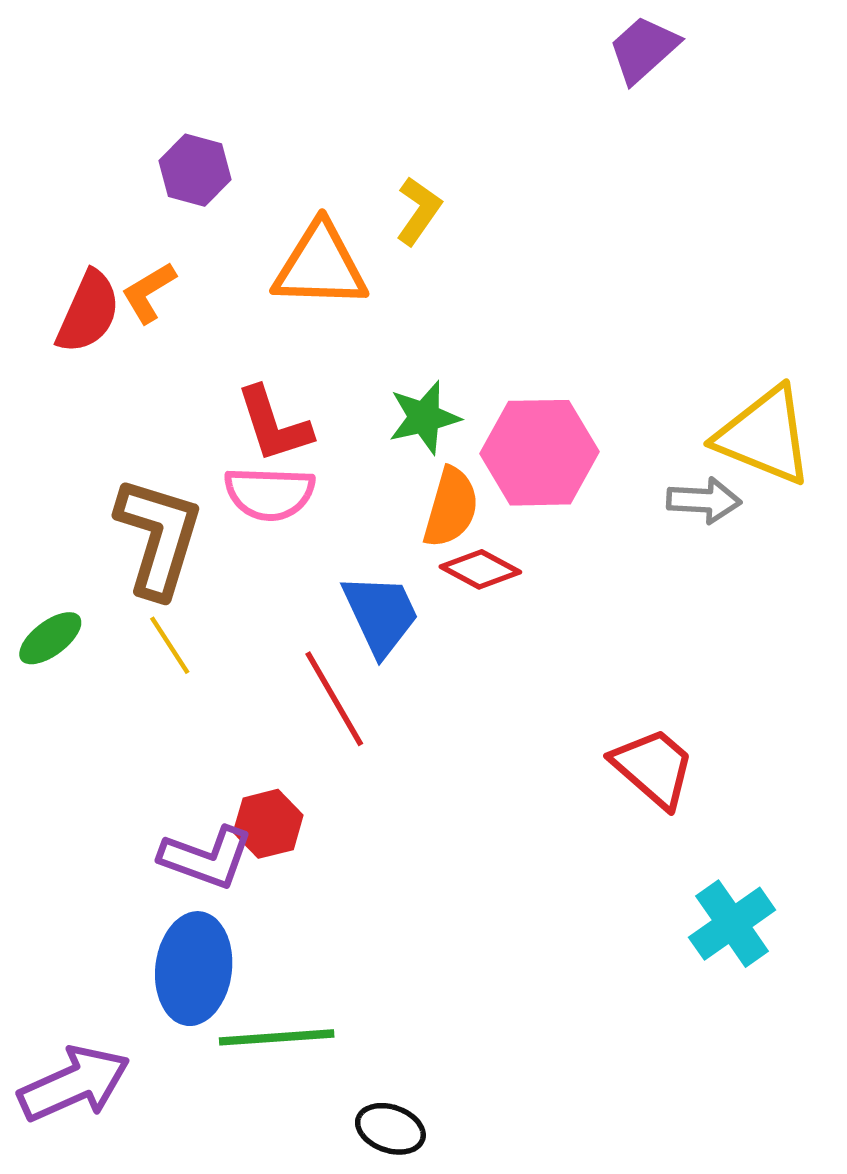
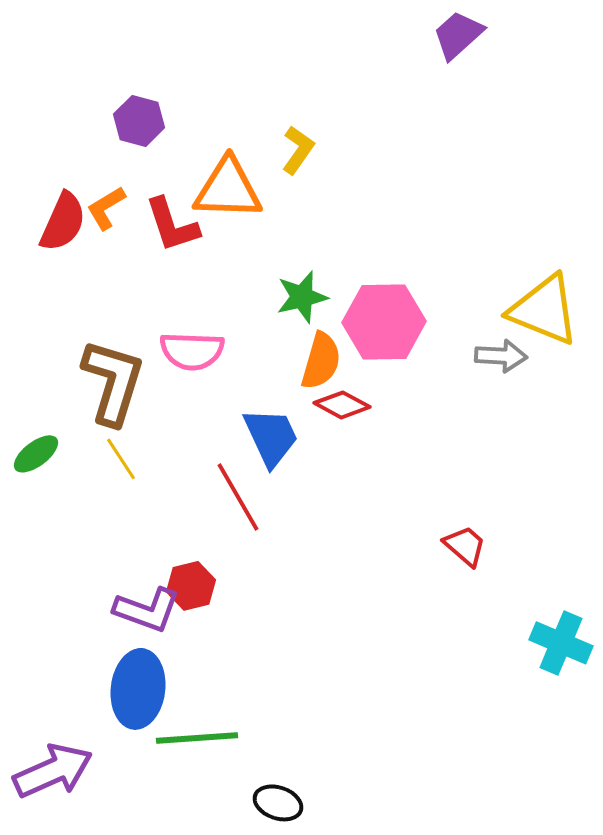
red L-shape: (274, 425) -> (172, 225), moved
red trapezoid: (653, 768) -> (465, 546), size x0.7
cyan cross: (732, 924) -> (561, 643), moved, turned -32

